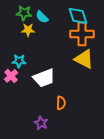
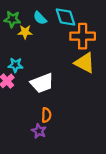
green star: (24, 13) -> (12, 19), moved
cyan diamond: (78, 16) -> (66, 17), moved
orange semicircle: (61, 103) -> (46, 115), moved

